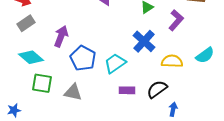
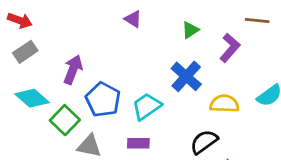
green square: (42, 83) -> (65, 120), moved, turned 35
purple rectangle: (127, 90) -> (138, 143), moved

